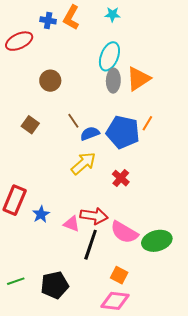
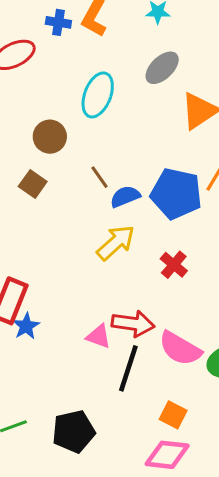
cyan ellipse: (109, 56) -> (98, 95), moved
brown circle: (50, 81) -> (50, 137), moved
gray ellipse: (113, 81) -> (162, 68), moved, turned 45
blue star: (41, 214) -> (26, 326), moved

